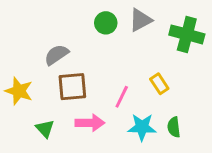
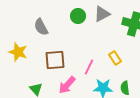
gray semicircle: (57, 55) -> (41, 27), moved, turned -84
yellow star: (19, 91) -> (18, 52), moved
pink arrow: (90, 123) -> (67, 85), turned 132

